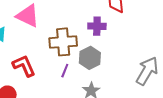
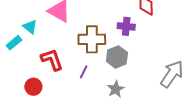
purple line: (65, 71) -> (84, 72), moved

